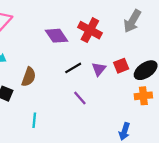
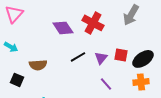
red square: (121, 66) -> (121, 55), turned 32
brown semicircle: (29, 77) -> (38, 65), turned 66
purple line: (80, 98) -> (106, 84), moved

